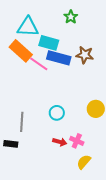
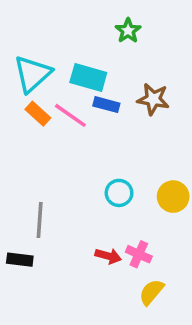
cyan triangle: (28, 27) -> (32, 74), moved, turned -45
orange rectangle: (21, 51) -> (38, 114), moved, size x0.6
blue rectangle: (59, 58) -> (106, 105), size x0.6
cyan circle: (57, 113) -> (119, 193), moved

